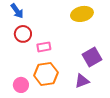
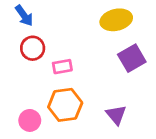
purple square: (92, 57) -> (132, 58), moved
purple triangle: (82, 81) -> (116, 115), turned -49

